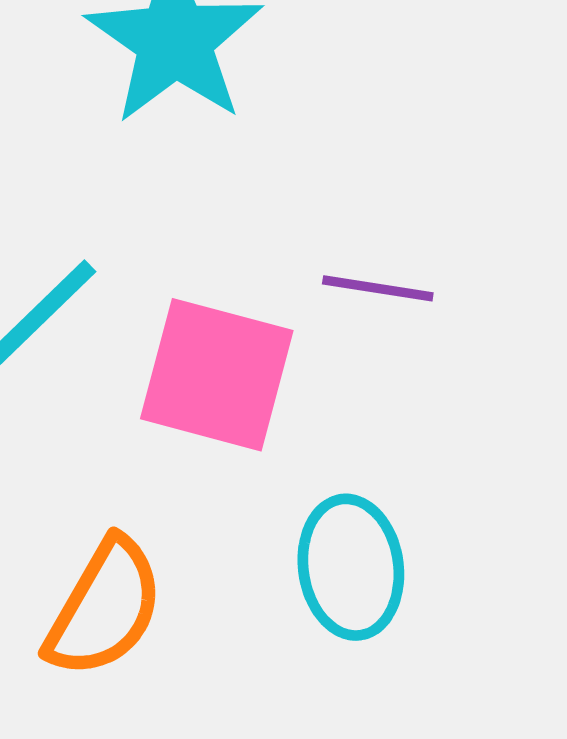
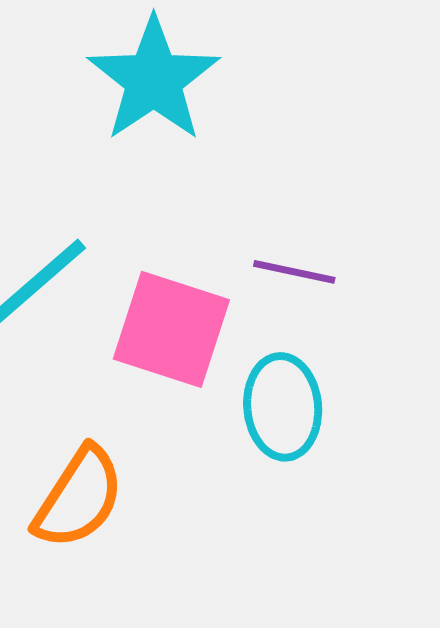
cyan ellipse: (351, 567) -> (283, 407), moved

